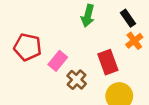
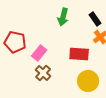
red rectangle: (108, 62) -> (79, 54), turned -66
brown cross: (77, 80) -> (43, 73), moved

